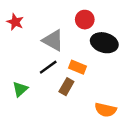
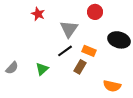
gray triangle: (53, 40) -> (69, 29), turned 36
black ellipse: (104, 43) -> (119, 40), moved

